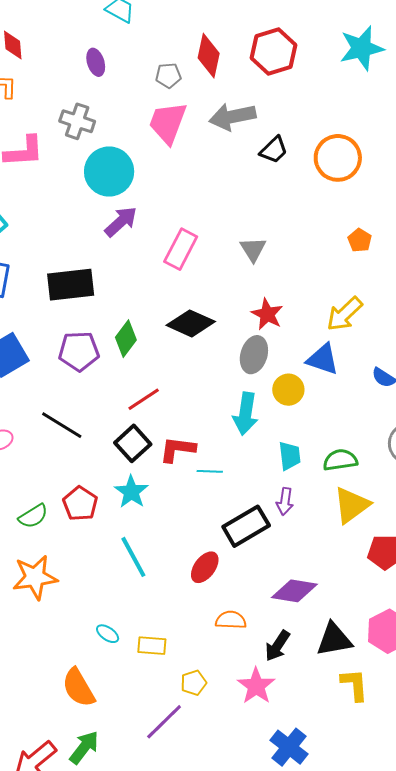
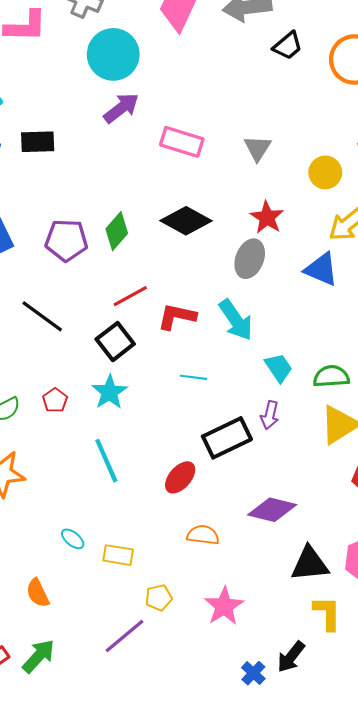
pink rectangle: (181, 249) -> (182, 142), turned 75
black rectangle: (71, 285) -> (38, 142), moved, size x0.7
yellow circle: (288, 390) -> (325, 172), moved
cyan arrow: (245, 414) -> (236, 320), turned -48
red L-shape: (178, 449) -> (177, 317), moved
cyan trapezoid: (290, 456) -> (279, 368), turned -32
red pentagon: (80, 504) -> (55, 400), size x0.7
black arrow: (277, 646) -> (291, 657), moved
orange semicircle: (79, 688) -> (38, 593), size x0.7
blue cross: (289, 747) -> (253, 673), size x0.6

